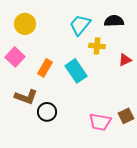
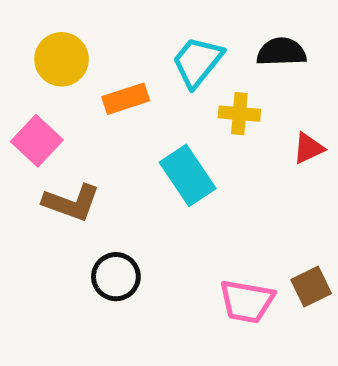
orange rectangle: (45, 68) -> (126, 99), moved, turned 42
brown L-shape: (26, 97) -> (71, 203), moved

